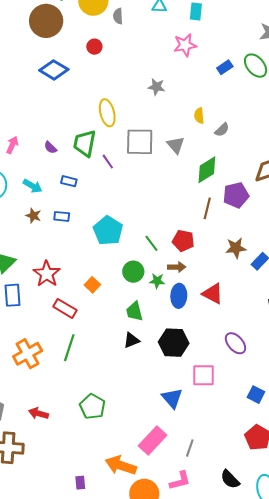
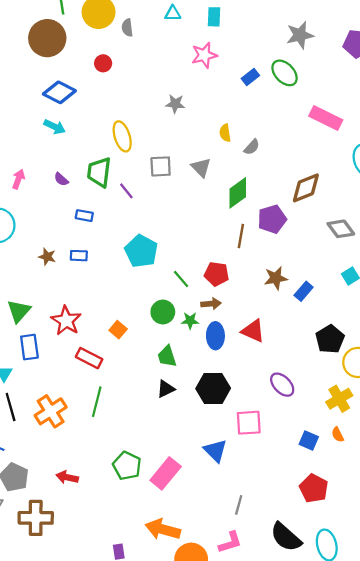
gray square: (140, 142) -> (161, 166), size x0.7
cyan arrow: (33, 186) -> (55, 127), moved
cyan pentagon: (108, 231) -> (141, 251), moved
pink rectangle: (153, 440) -> (166, 473), moved
black semicircle: (230, 479) -> (286, 537), size x1.4

